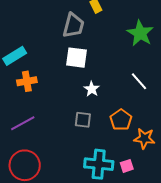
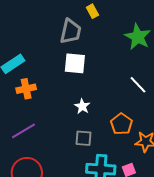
white star: (92, 89) -> (82, 106), moved
gray square: (83, 120) -> (84, 138), moved

